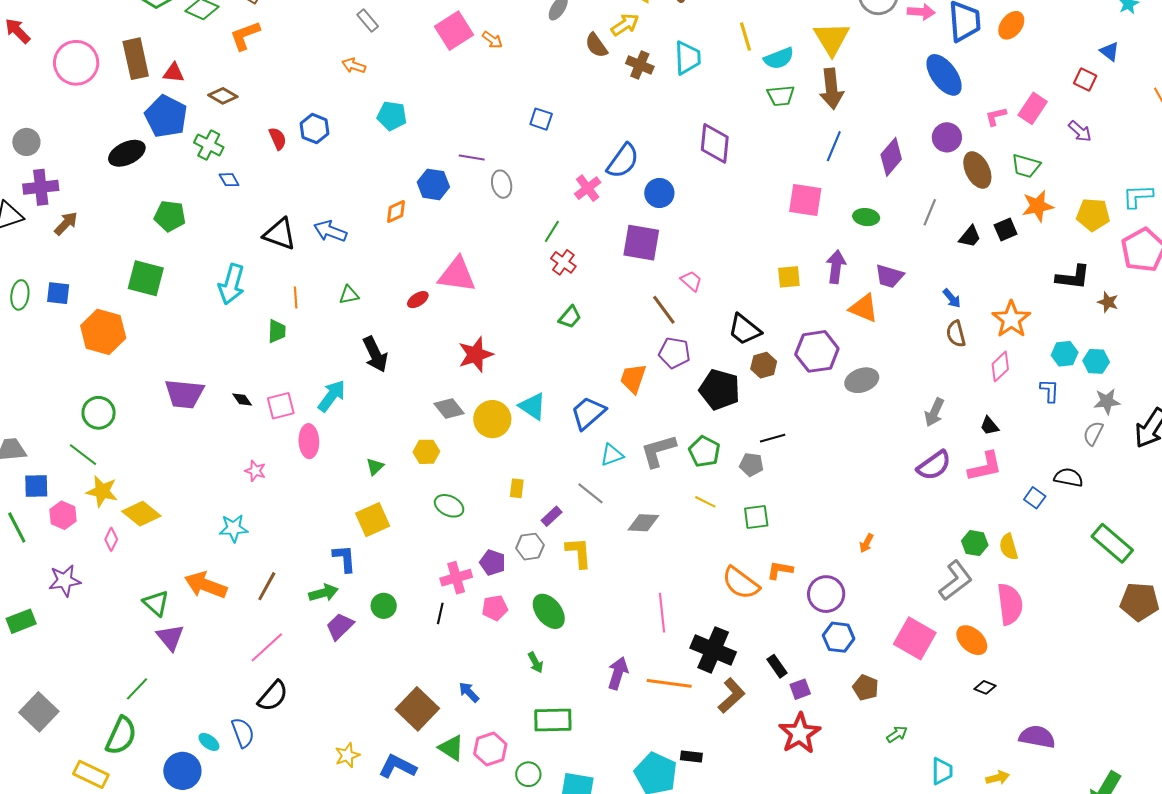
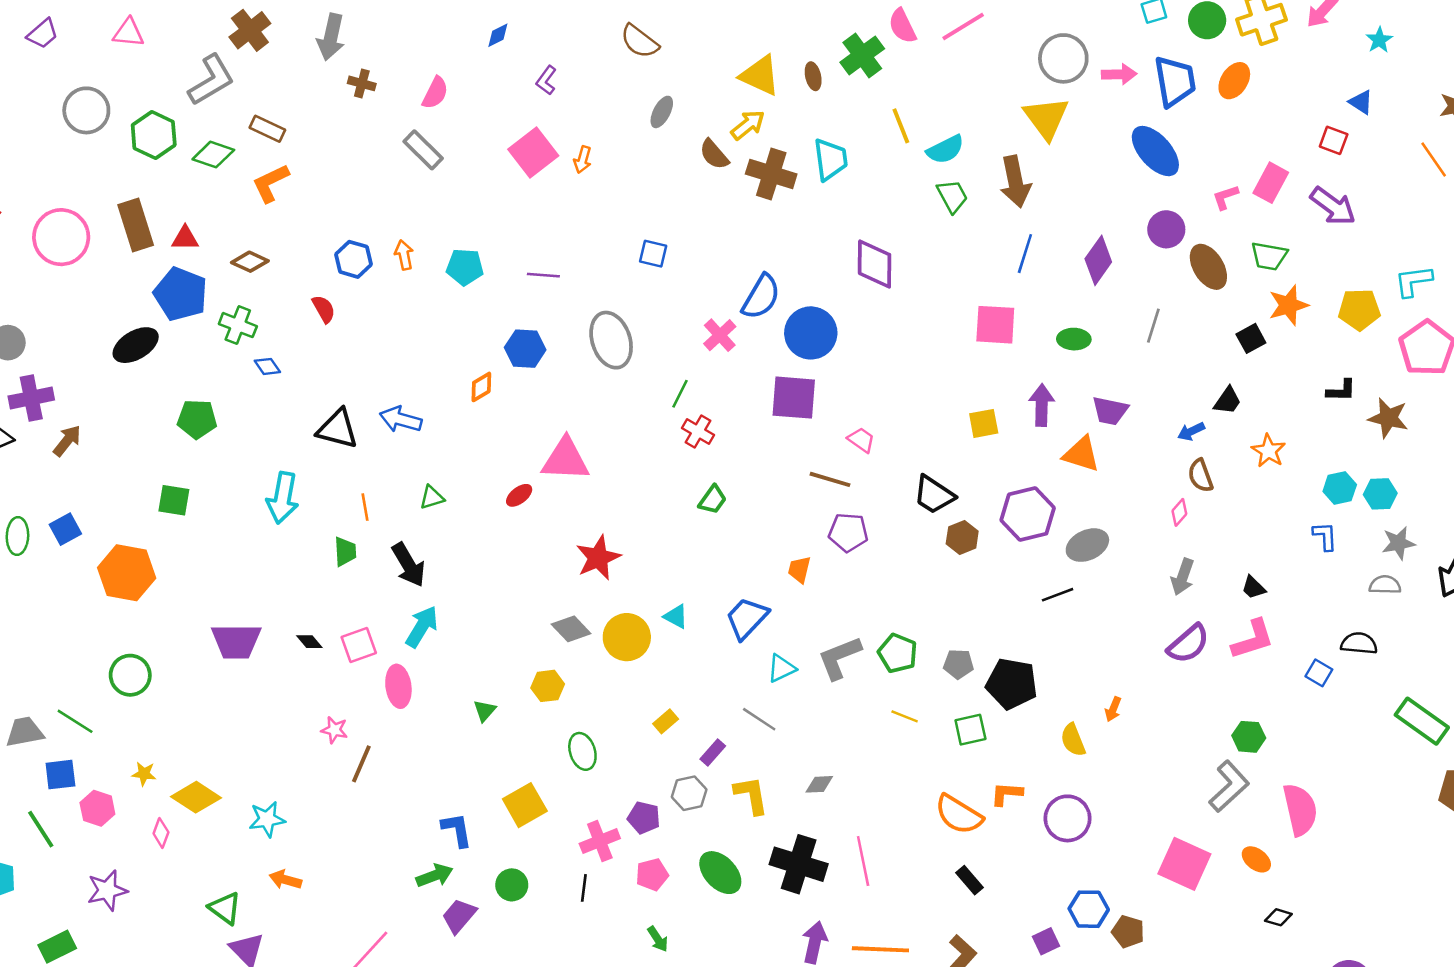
gray rectangle: (368, 21) -> (423, 150), size x1.4
yellow triangle: (832, 39) -> (1046, 118), moved
orange arrow: (492, 40) -> (583, 160), turned 75
brown cross: (640, 65) -> (771, 174), size x1.4
orange arrow: (354, 66) -> (404, 255), moved, turned 65
green trapezoid: (781, 96) -> (952, 196), turned -108
blue hexagon: (315, 129) -> (353, 259), moved
purple arrow: (1080, 131) -> (1333, 206), size x1.5
purple line: (472, 158) -> (543, 275), moved
gray ellipse: (502, 184) -> (611, 340), size x1.6
blue circle: (659, 193) -> (811, 333), size x1.4
black trapezoid: (970, 237) -> (1228, 401), moved
black L-shape: (1073, 277) -> (1341, 391), size x0.7
green square: (146, 278) -> (174, 500), size x0.7
blue square: (58, 293) -> (65, 529), turned -30
blue arrow: (952, 298) -> (1191, 431), turned 110
brown star: (1108, 302) -> (1388, 418), size x1.5
brown line: (664, 310) -> (830, 479), turned -32
orange star: (1011, 319) -> (1269, 451), size x0.7
black arrow: (375, 354) -> (409, 565), moved
pink diamond: (1000, 367) -> (1179, 512), moved, size x0.7
orange trapezoid: (633, 378) -> (799, 570), size x0.7
black pentagon: (719, 390) -> (1012, 684), moved
cyan triangle: (532, 406) -> (676, 616), size x0.7
gray semicircle: (1093, 433) -> (1385, 585), turned 70
black line: (773, 438) -> (1058, 595), moved
green line: (83, 455) -> (75, 721), moved
yellow rectangle: (517, 488) -> (666, 721), turned 48
yellow star: (102, 491) -> (144, 774), size x0.6
green ellipse: (449, 506) -> (582, 751), turned 52
yellow square: (373, 520) -> (525, 805), moved
gray diamond: (643, 523) -> (819, 784), moved, size x0.7
cyan star: (233, 528) -> (267, 819), moved
orange arrow: (866, 543) -> (1113, 709), moved
yellow semicircle: (1009, 547) -> (1073, 740), moved
orange arrow: (206, 585) -> (285, 880), size x0.6
brown line: (267, 586) -> (361, 764), moved
blue hexagon: (839, 637) -> (1089, 909), moved
orange ellipse: (972, 640) -> (1256, 859), size x0.7
black cross: (713, 650) -> (799, 864), moved
green arrow: (536, 662) -> (658, 939), moved
black rectangle: (777, 666) -> (970, 880), moved

